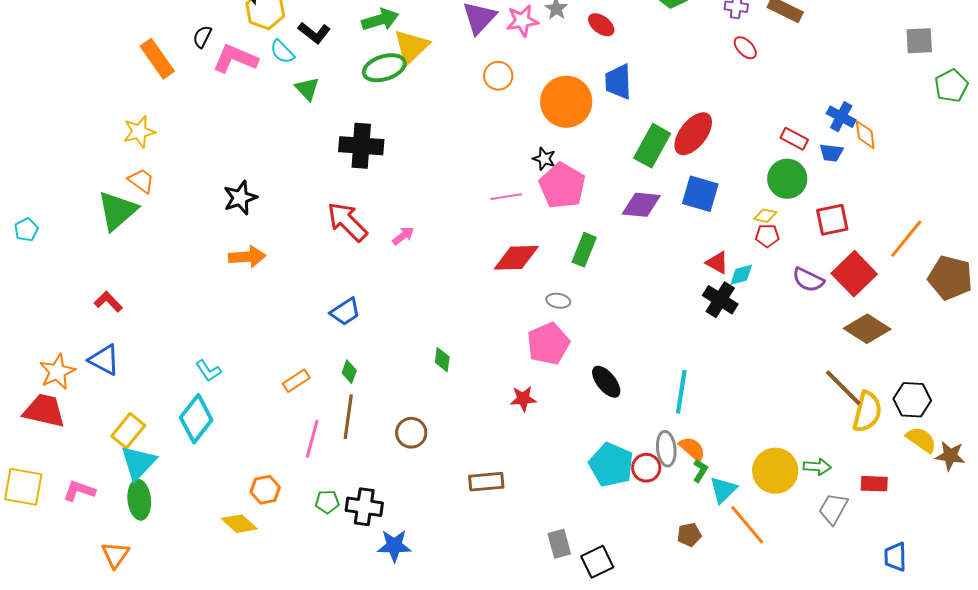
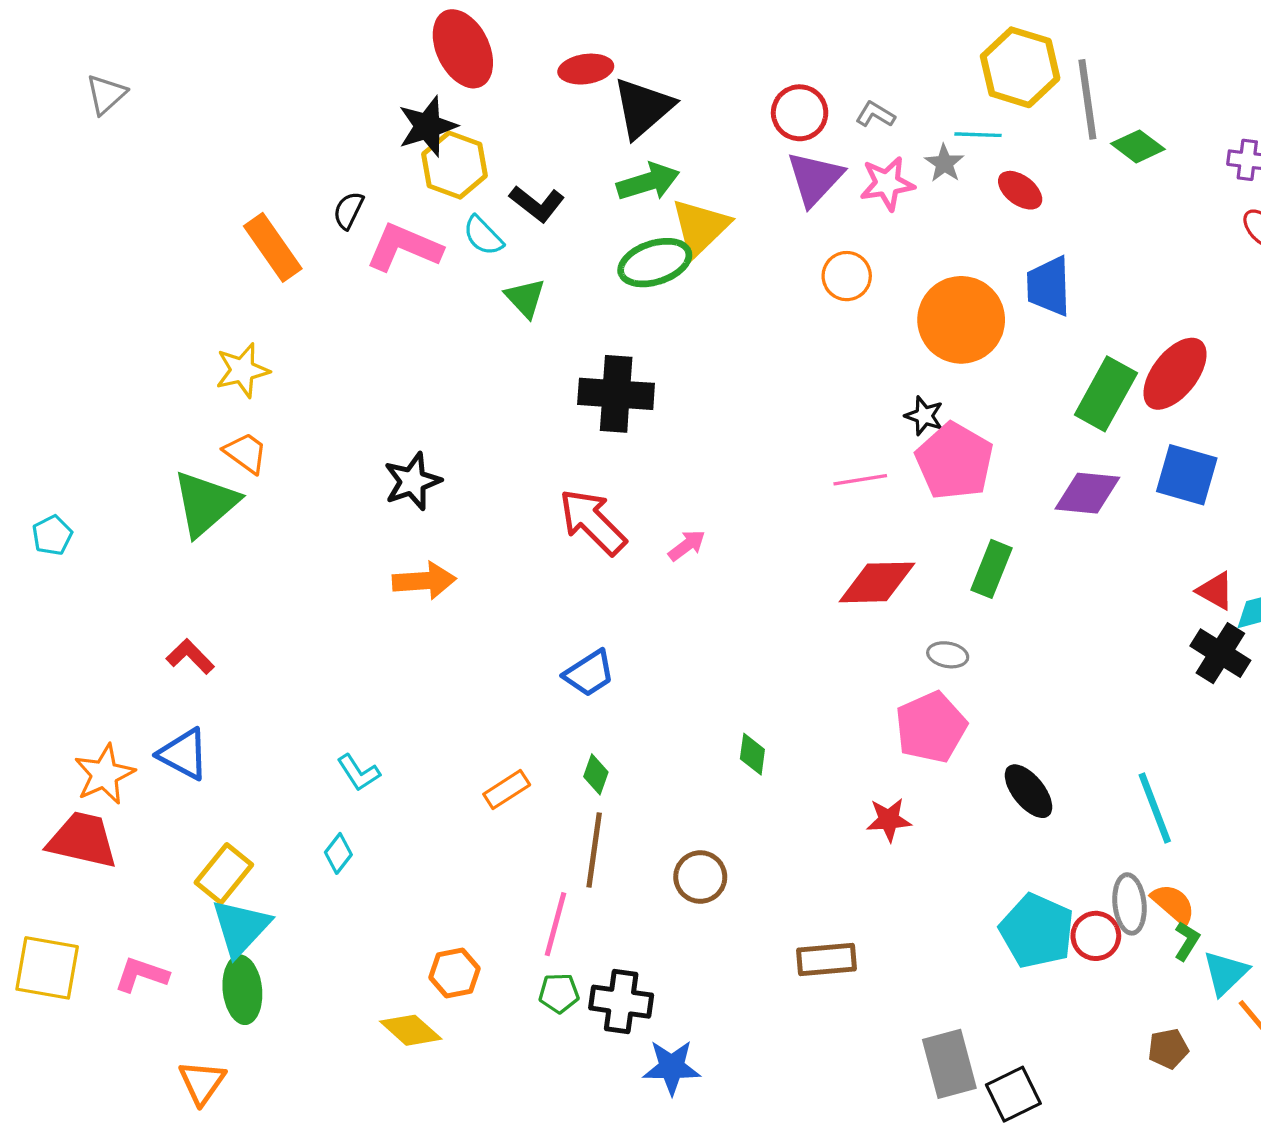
cyan line: (681, 392) -> (1155, 808), turned -30
cyan diamond: (196, 419) -> (338, 853), size x0.5
pink line: (312, 439) -> (555, 924), moved
gray rectangle: (559, 544) -> (949, 1064), size x1.4

